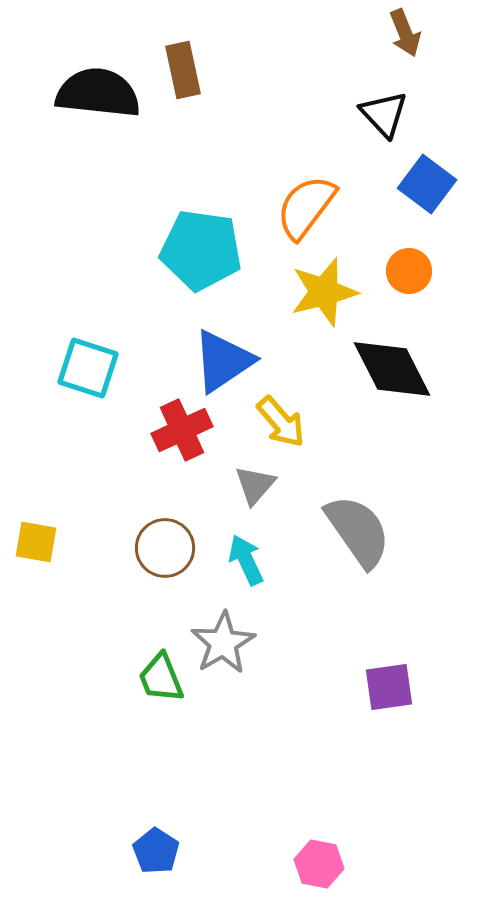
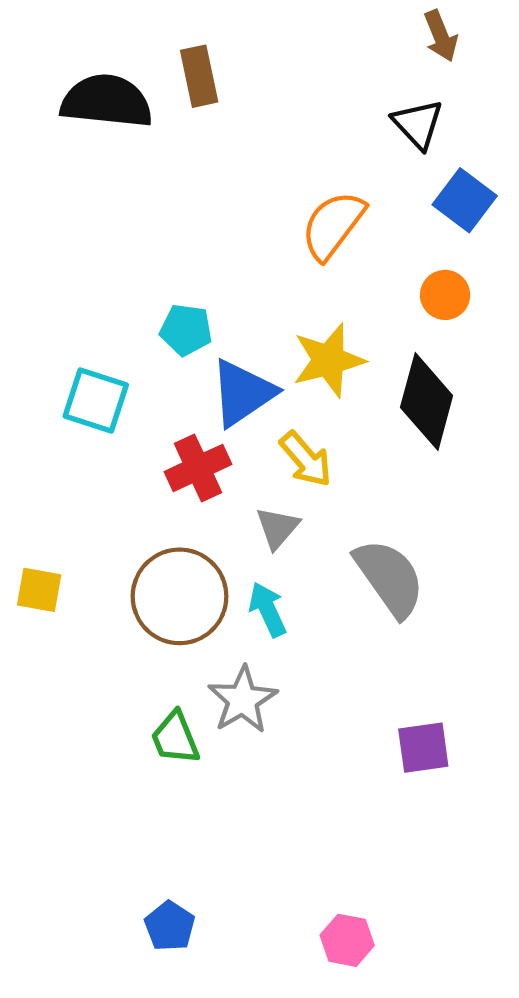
cyan pentagon: (201, 250) -> (186, 330), moved, size x0.6
yellow star: (324, 292) -> (329, 360), moved
black diamond: (392, 369) -> (427, 402), turned 42
brown circle: (165, 548) -> (180, 596), size x1.5

